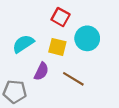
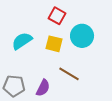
purple semicircle: (41, 71) -> (43, 88), moved

